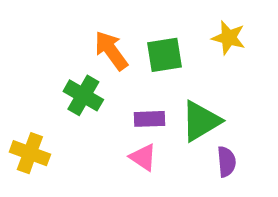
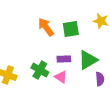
green cross: (83, 95) -> (40, 70), moved

